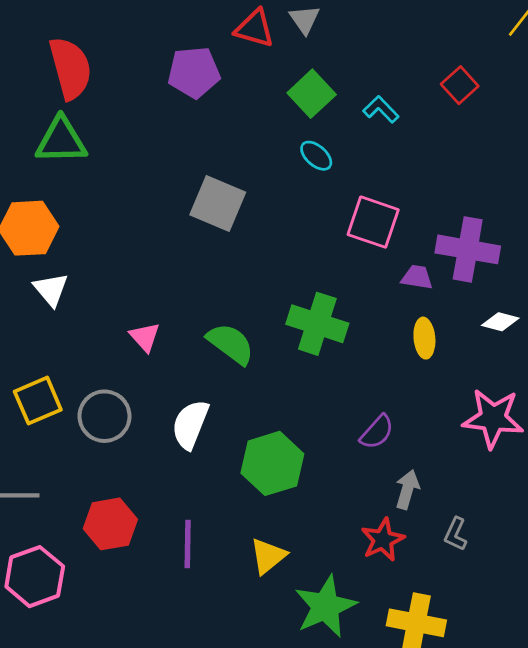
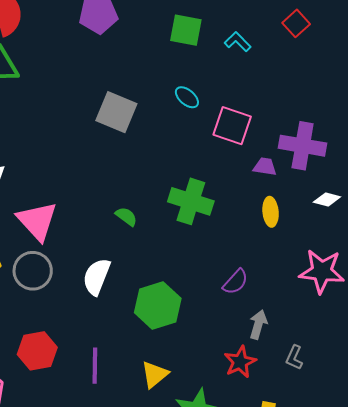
green square: (312, 94) -> (186, 30), turned -36
cyan ellipse: (316, 156) -> (187, 97), moved
pink triangle: (145, 337) -> (37, 221), moved, size x1.8
green semicircle: (231, 344) -> (126, 217), size x0.6

